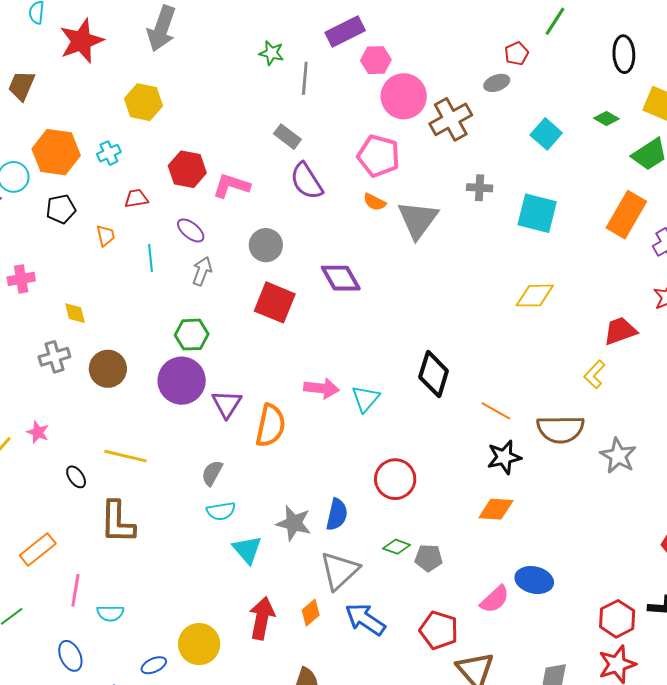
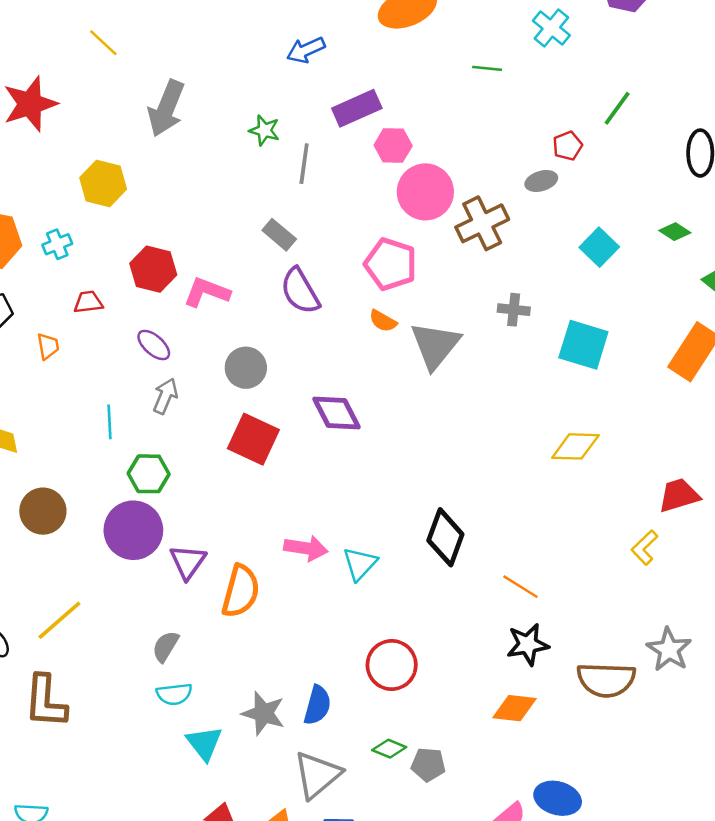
gray arrow: (161, 29) -> (166, 108), moved
cyan line: (150, 258) -> (110, 422), moved
brown semicircle: (560, 429) -> (606, 680), moved
yellow line: (125, 456) -> (59, 620), turned -57

